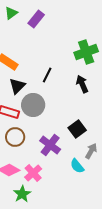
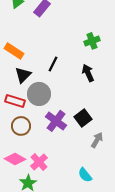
green cross: (86, 52) -> (92, 41), size x0.7
purple cross: (50, 145) -> (56, 121), moved
cyan semicircle: (77, 166) -> (85, 175), moved

